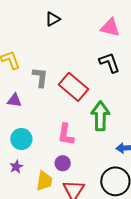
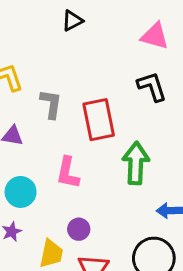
red rectangle: (74, 87) -> (99, 120), turned 36
pink L-shape: (66, 134) -> (68, 173), moved

